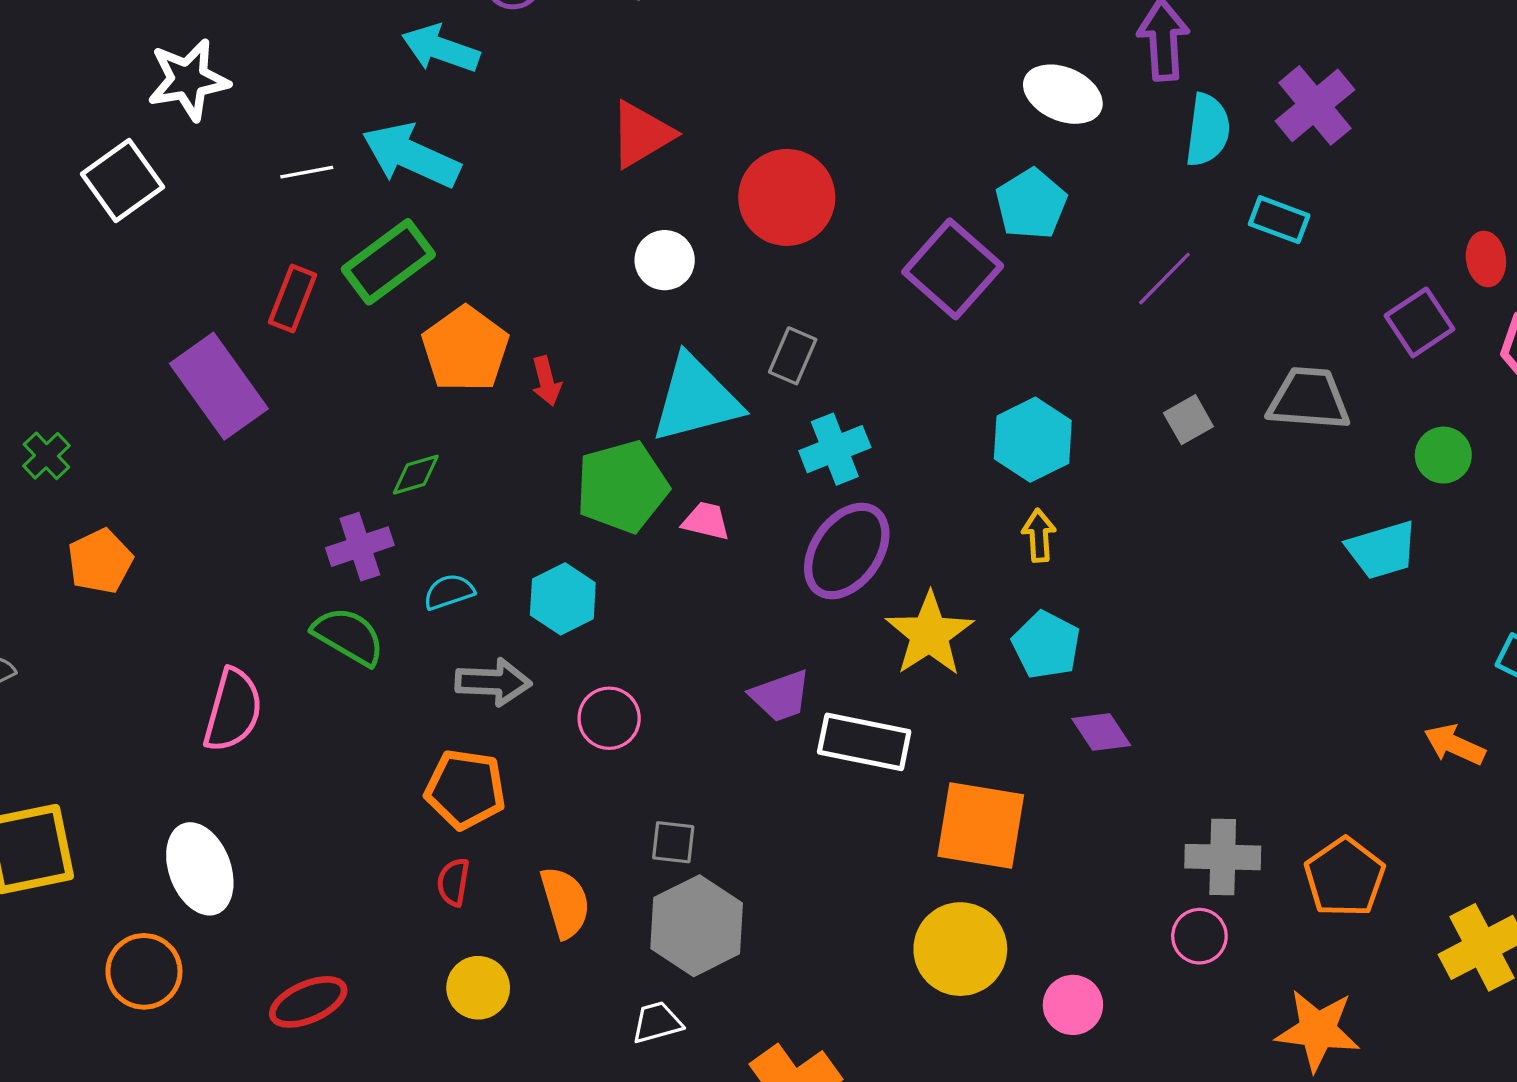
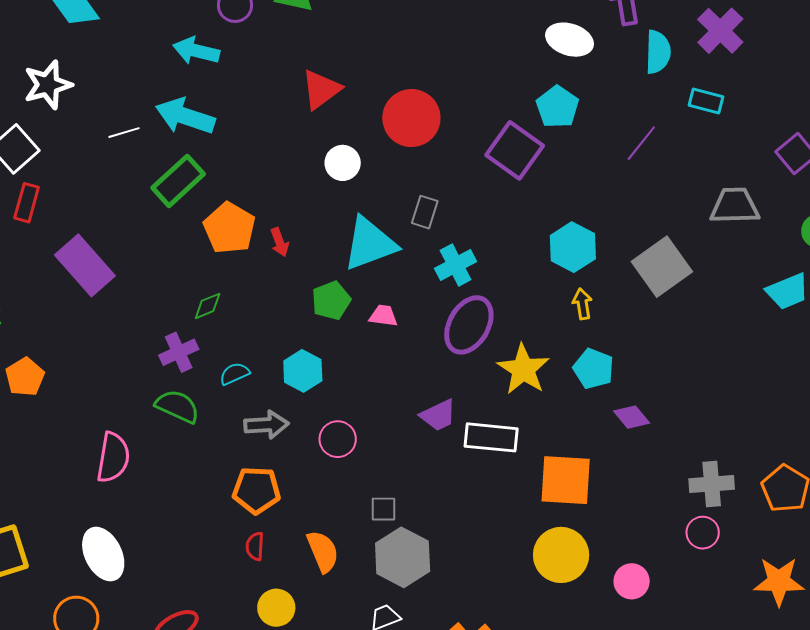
red rectangle: (293, 298) -> (27, 203), moved
gray square: (1188, 420) -> (662, 267), moved, size x2.0
green pentagon: (622, 487) -> (331, 300), size x0.7

